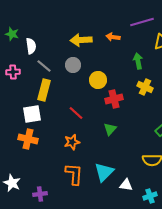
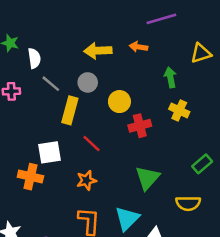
purple line: (142, 22) -> (161, 19), moved
yellow rectangle: (44, 90) -> (70, 110), moved
white square: (32, 114) -> (50, 152), moved
green triangle: (110, 129) -> (147, 178), moved, size x1.5

